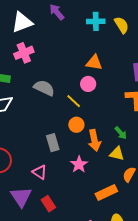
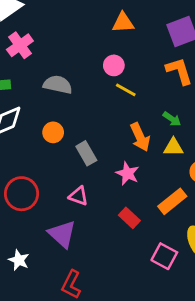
orange triangle: (94, 63) -> (123, 23), moved
yellow line: (74, 101) -> (126, 90), moved
orange circle: (76, 125) -> (53, 132), moved
red rectangle: (48, 204) -> (129, 218), moved

